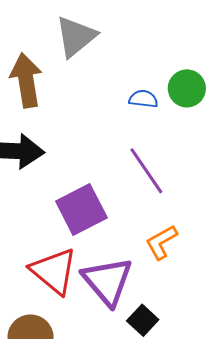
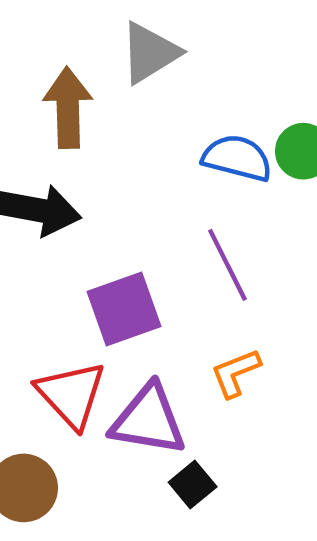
blue semicircle: (143, 99) -> (237, 158), size x1.6
purple triangle: (107, 281) -> (148, 420), turned -48

